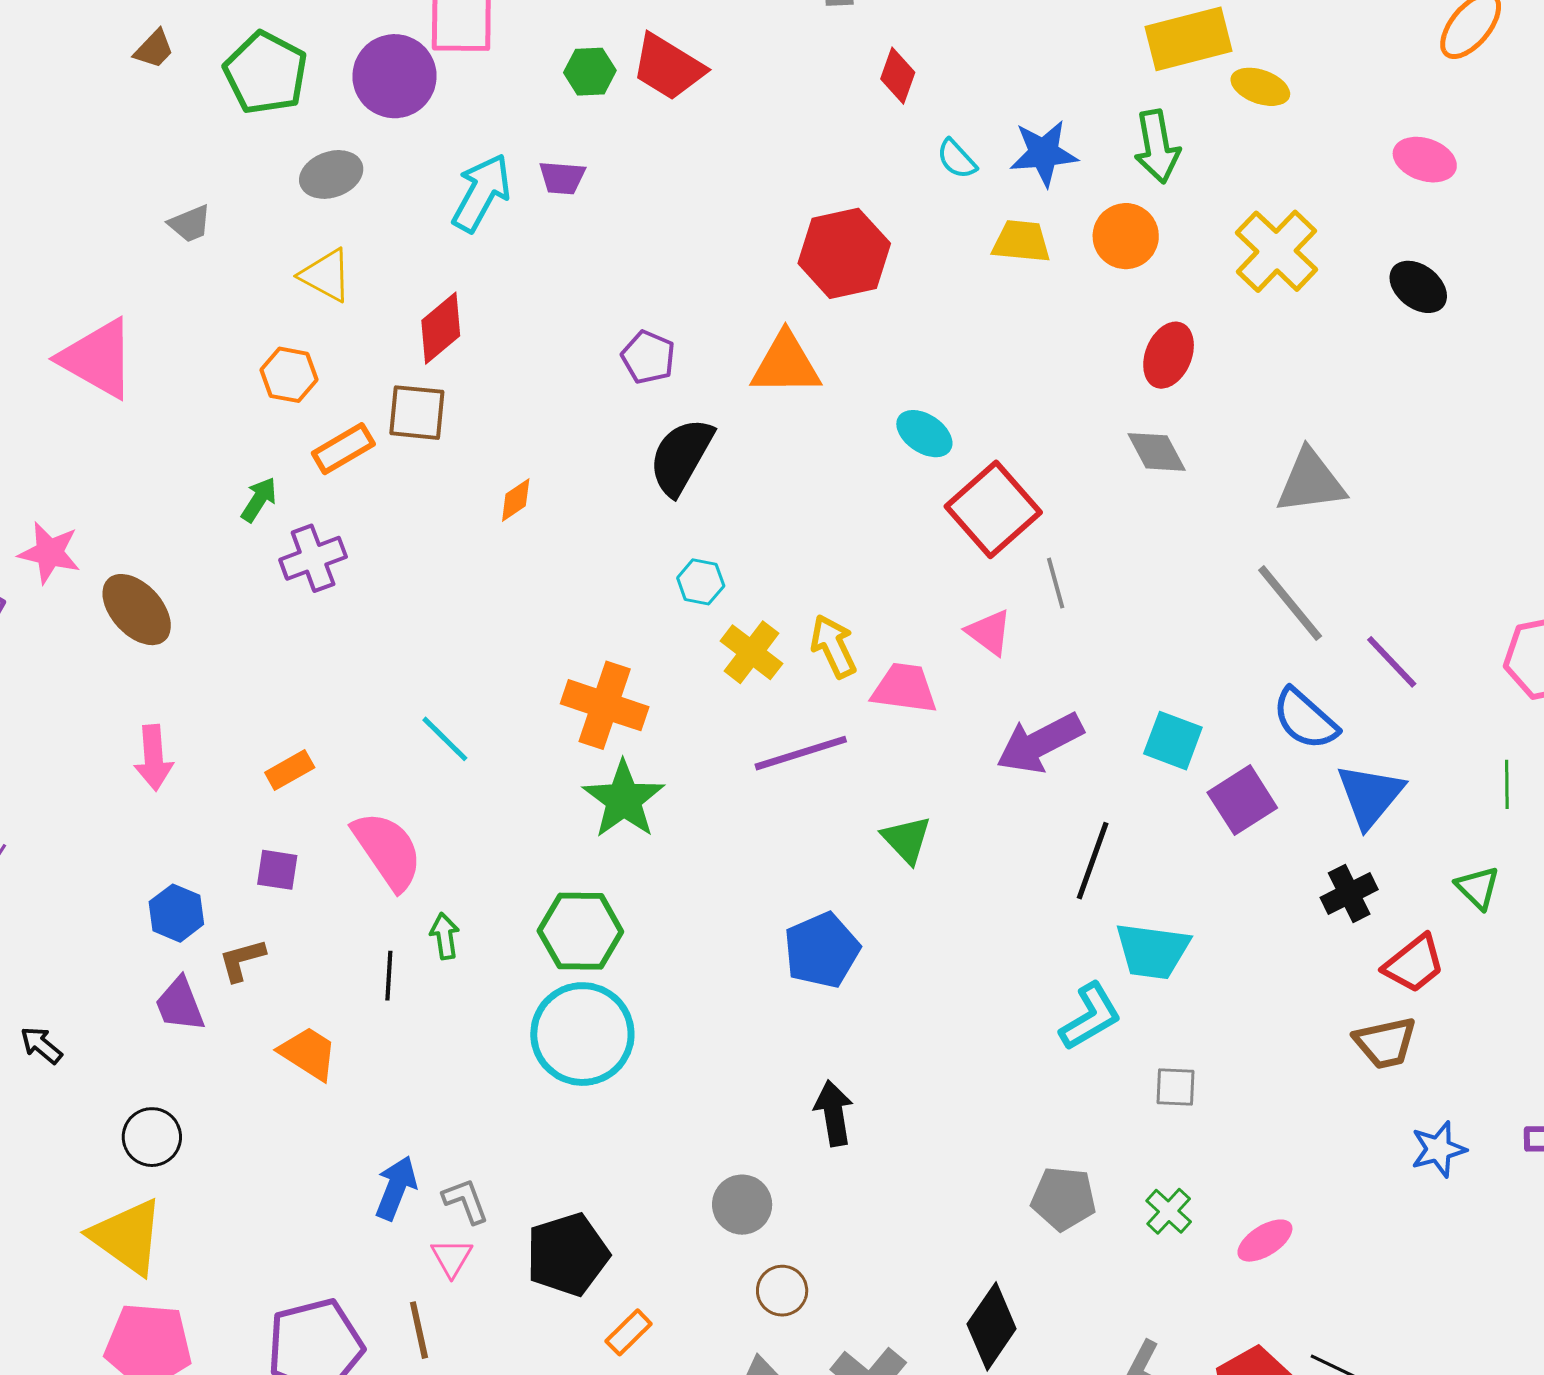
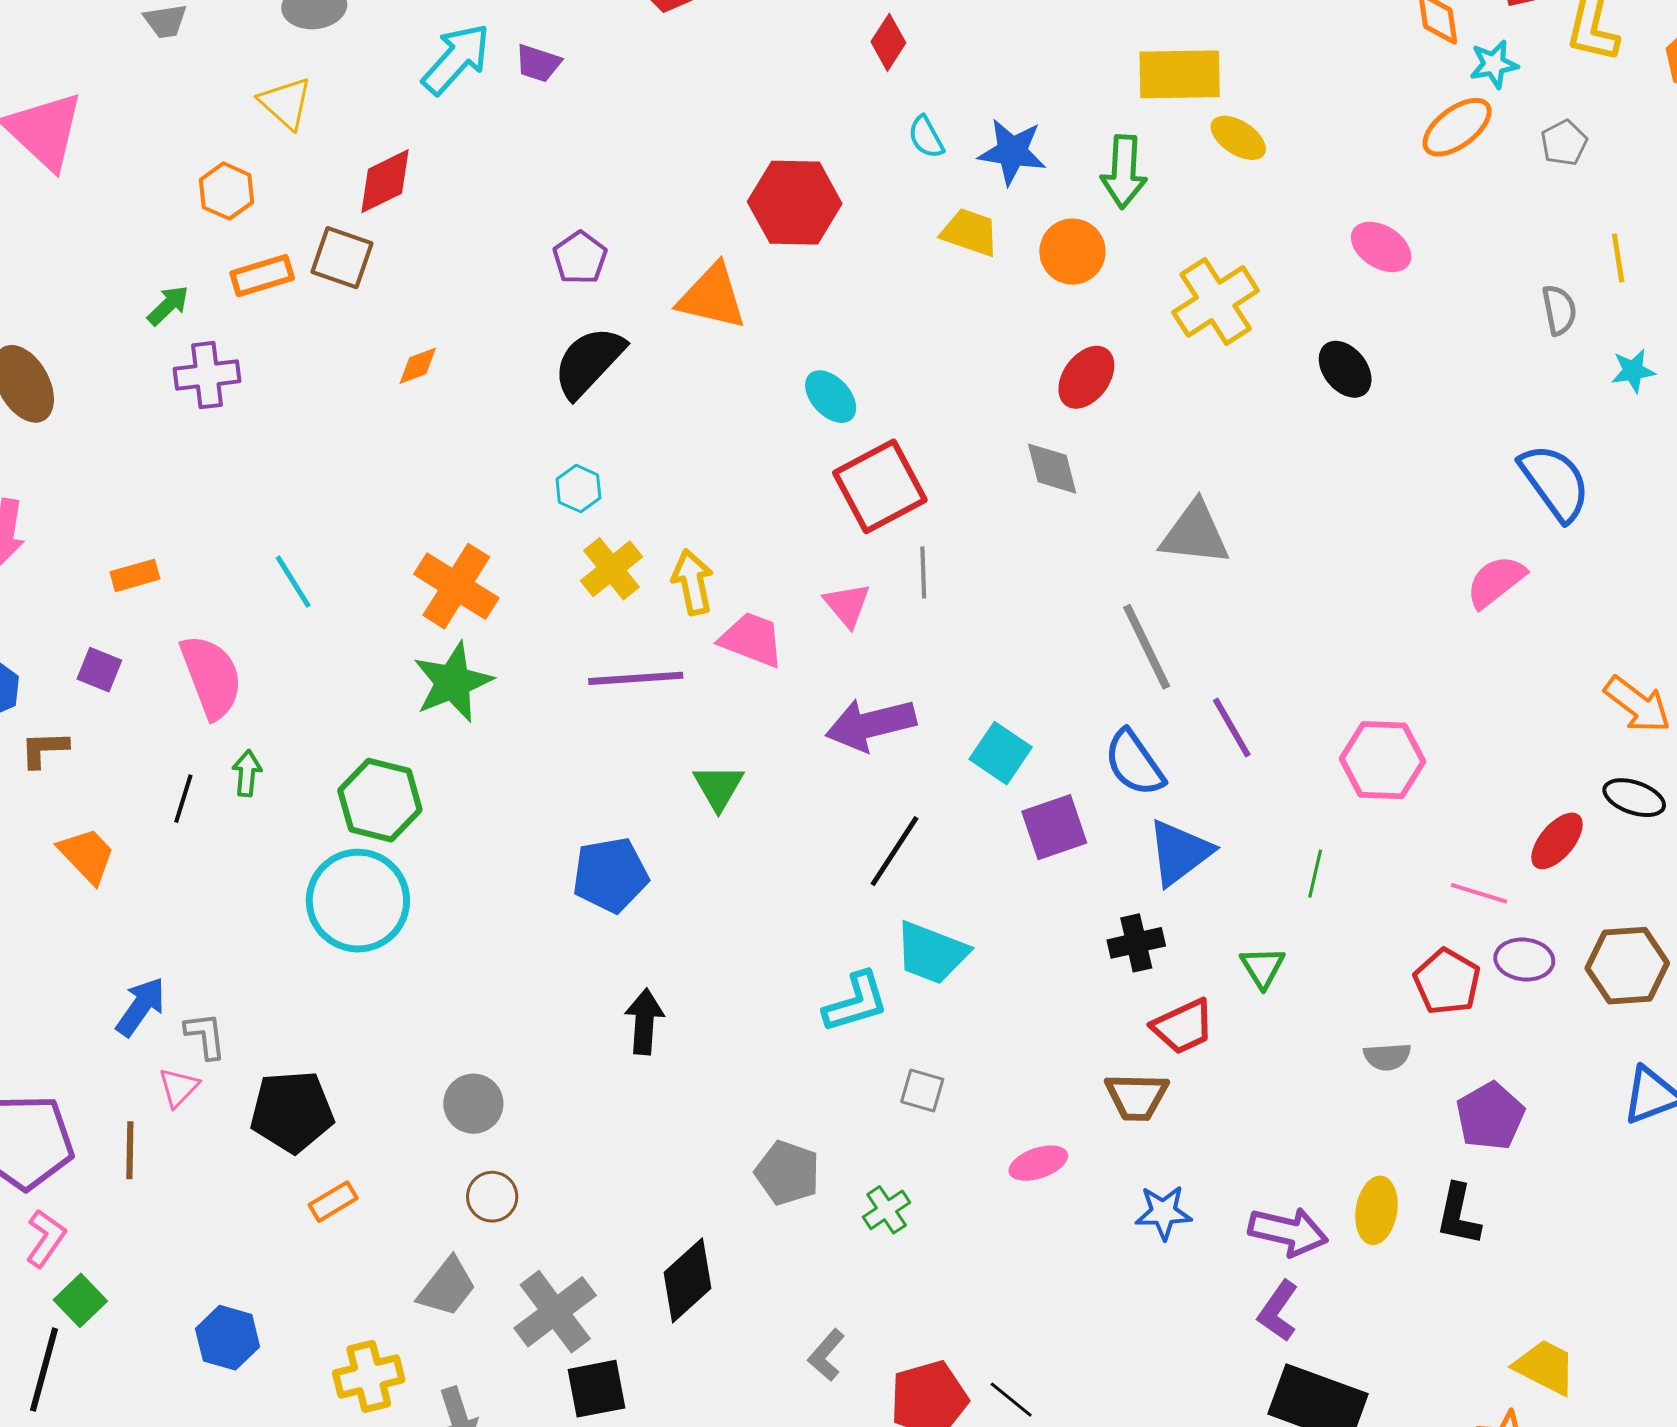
black arrow: (834, 1113) -> (644, 1022), moved
pink ellipse: (1265, 1241) -> (1038, 1163), moved

